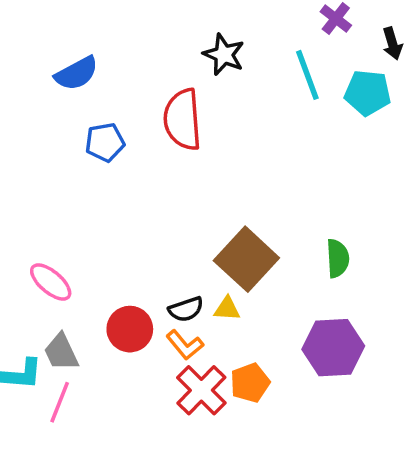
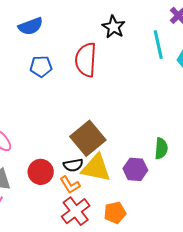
brown square: (246, 259) -> (88, 138), moved
yellow triangle: (227, 309) -> (96, 168), size x2.0
purple hexagon: (333, 348) -> (135, 169), moved, size x0.7
orange pentagon: (250, 383) -> (115, 213), moved

